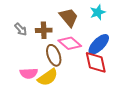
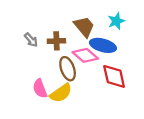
blue ellipse: (99, 44) -> (103, 45), moved, turned 60
pink semicircle: (29, 73) -> (40, 89), turned 72

